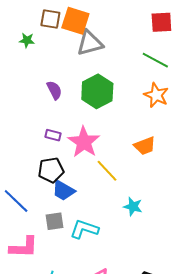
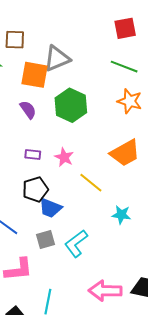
orange square: (75, 21) -> (35, 75), moved
pink star: (84, 142) -> (64, 157), size x0.6
orange trapezoid: (145, 146) -> (125, 153), size x1.4
cyan L-shape: (84, 229) -> (76, 243), turned -48

